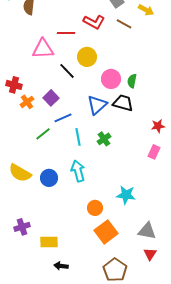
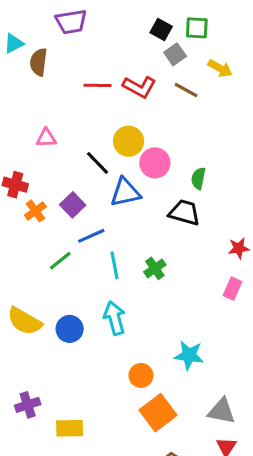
red line: (66, 33) -> (97, 85), moved
pink triangle: (43, 49) -> (46, 138), moved, size x0.6
pink circle: (111, 79) -> (155, 163), moved
blue triangle: (97, 105) -> (125, 192), moved, turned 30

